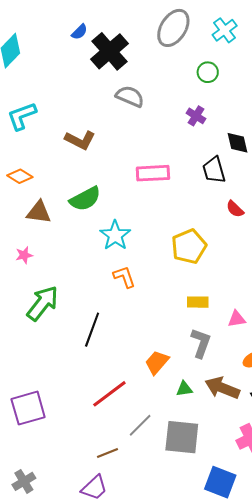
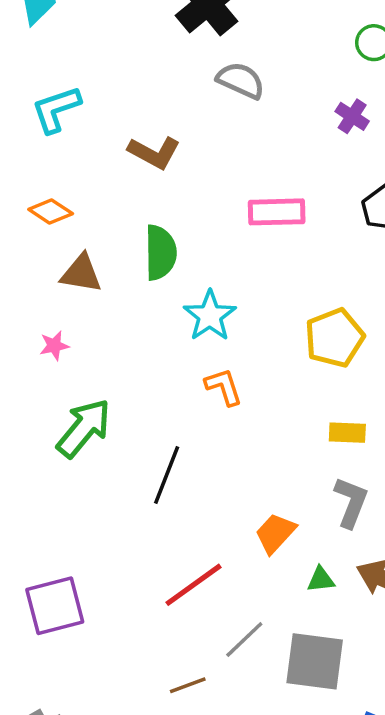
green semicircle: (85, 199) -> (160, 253), turned -64

